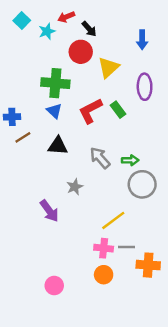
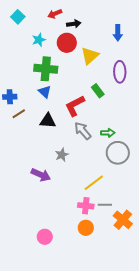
black arrow: (89, 29) -> (74, 24), turned -56
cyan star: (47, 31) -> (39, 40), moved
red L-shape: (90, 111) -> (75, 106), moved
purple arrow: (49, 211) -> (41, 175), turned -30
orange cross: (148, 265) -> (123, 220), turned 36

